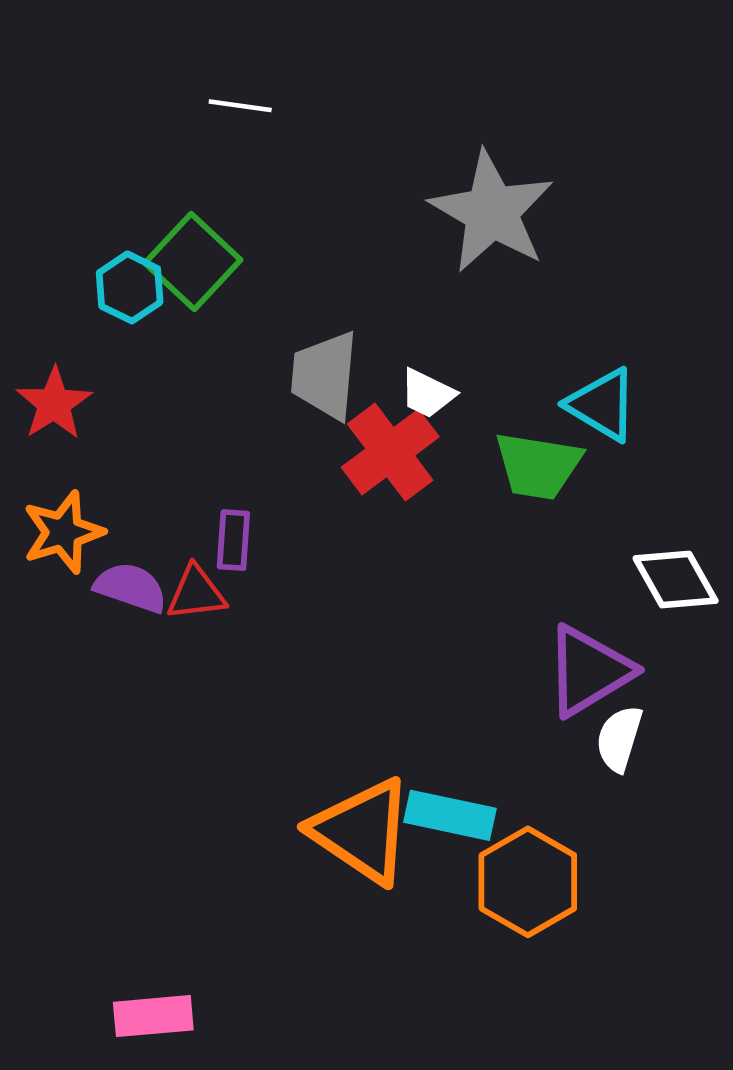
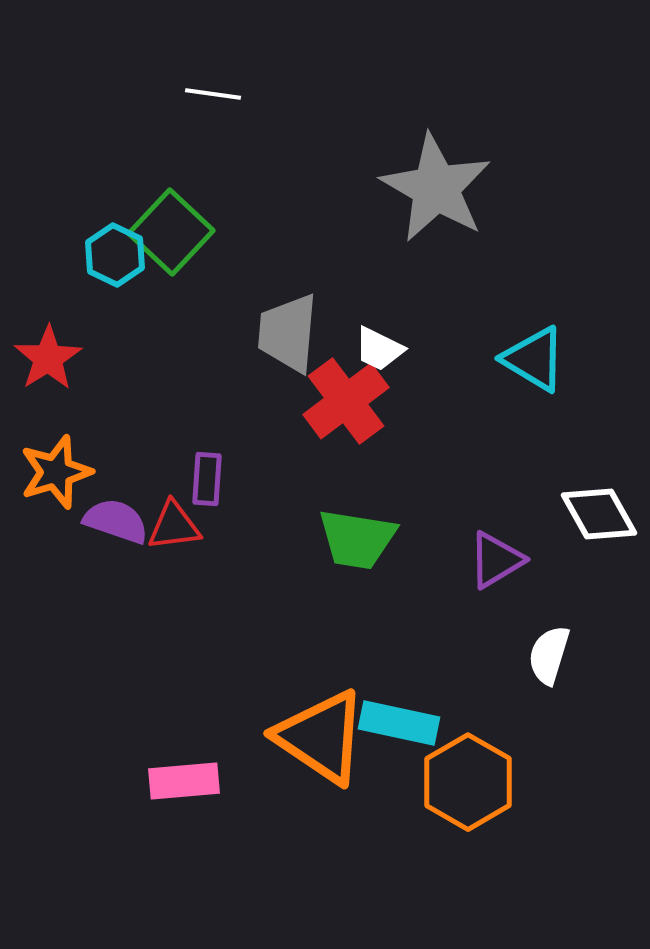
green trapezoid: (538, 466) -> (357, 539), moved
purple triangle: (589, 671) -> (496, 560), moved, size x0.7
pink rectangle: (153, 1016) -> (184, 781), moved

